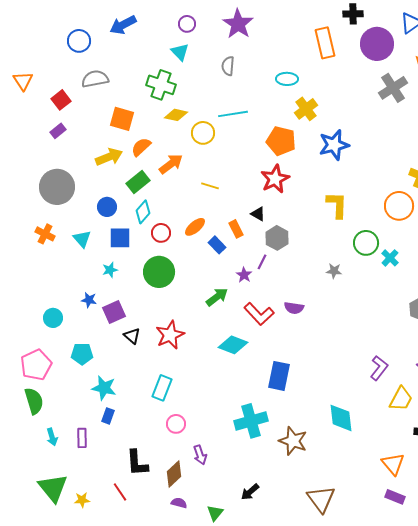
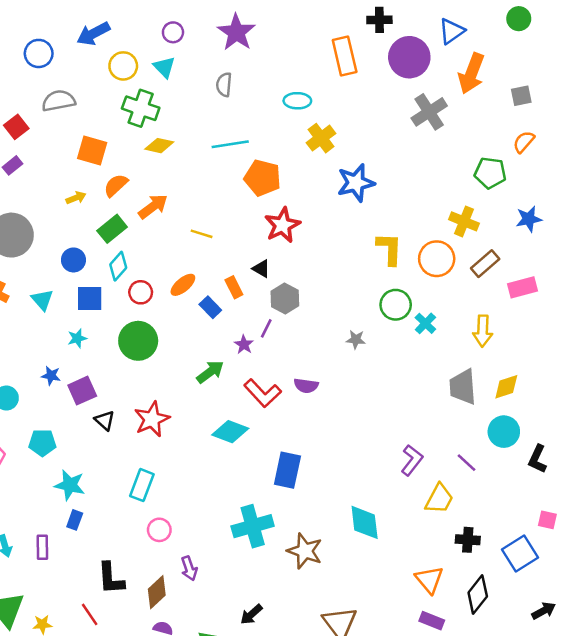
yellow circle: (203, 133) -> (123, 66), moved
orange pentagon: (281, 141) -> (263, 178), moved
yellow arrow: (109, 157) -> (76, 198), size x0.6
yellow L-shape: (337, 205) -> (389, 249), moved

